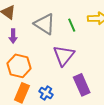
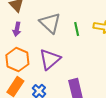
purple triangle: (64, 55) -> (50, 59), moved

